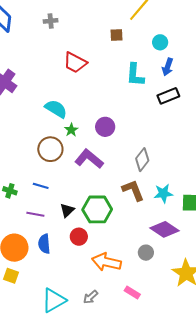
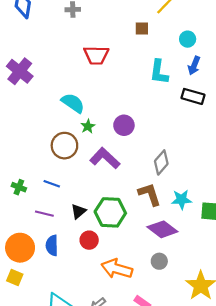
red trapezoid: (75, 63) -> (96, 55), turned -30
black rectangle: (168, 96) -> (193, 96), turned 35
purple diamond: (165, 229) -> (162, 229), moved

